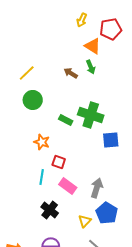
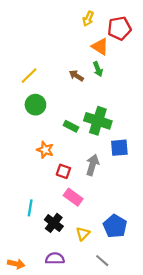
cyan line: (42, 177) -> (30, 208), moved
gray arrow: (97, 188) -> (92, 165), moved
yellow triangle: (85, 221) -> (83, 234), moved

